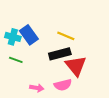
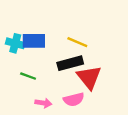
blue rectangle: (29, 35) -> (34, 41), turned -54
green line: (16, 60) -> (28, 76), moved

